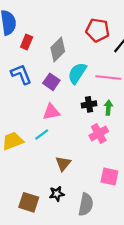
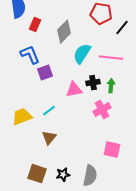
purple square: (51, 82) -> (45, 73), moved, turned 35
pink triangle: (51, 112) -> (74, 90), moved
brown triangle: (63, 164) -> (49, 138), moved
black star: (57, 194) -> (63, 175), moved

